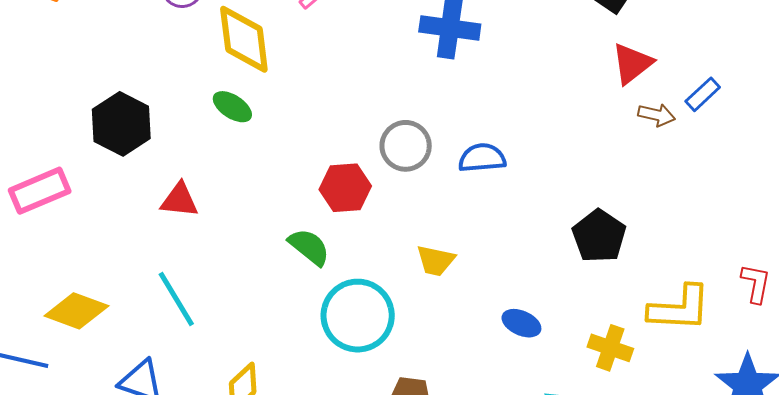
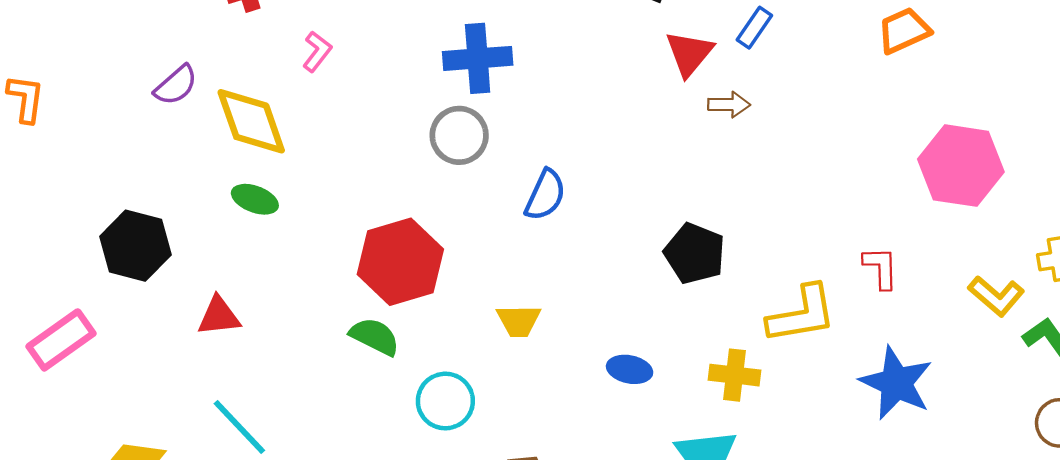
blue rectangle: (703, 94) -> (754, 28), moved
gray circle: (406, 146) -> (459, 135), moved
blue semicircle: (482, 158) -> (545, 195), turned 132
red hexagon: (345, 188) -> (400, 262), size x1.5
cyan circle: (358, 316) -> (445, 401), size x0.7

